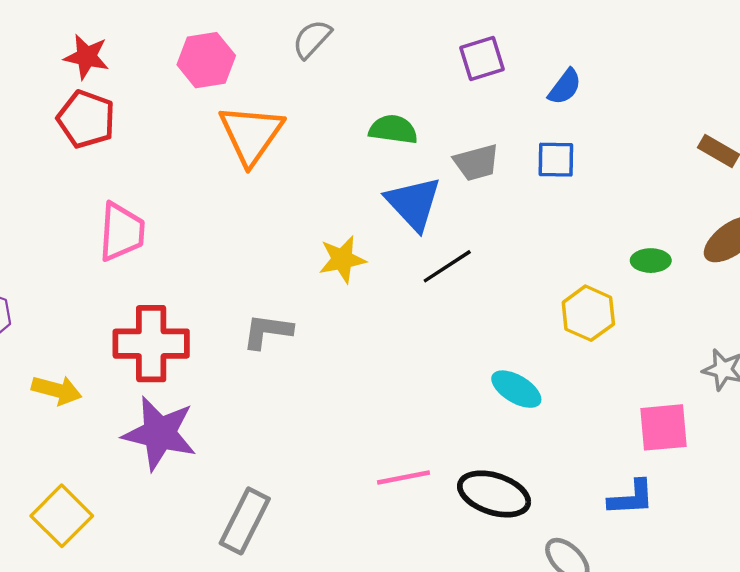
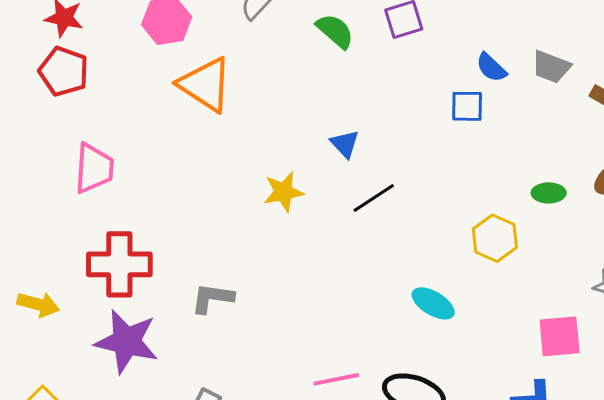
blue semicircle: (565, 87) -> (491, 68), moved, turned 96
green semicircle: (393, 129) -> (335, 31), moved, turned 33
orange triangle: (251, 134) -> (205, 85), turned -32
gray trapezoid: (476, 163) -> (551, 67), moved, turned 36
blue triangle: (413, 203) -> (345, 144), size x0.6
gray L-shape: (267, 331) -> (212, 298), moved

